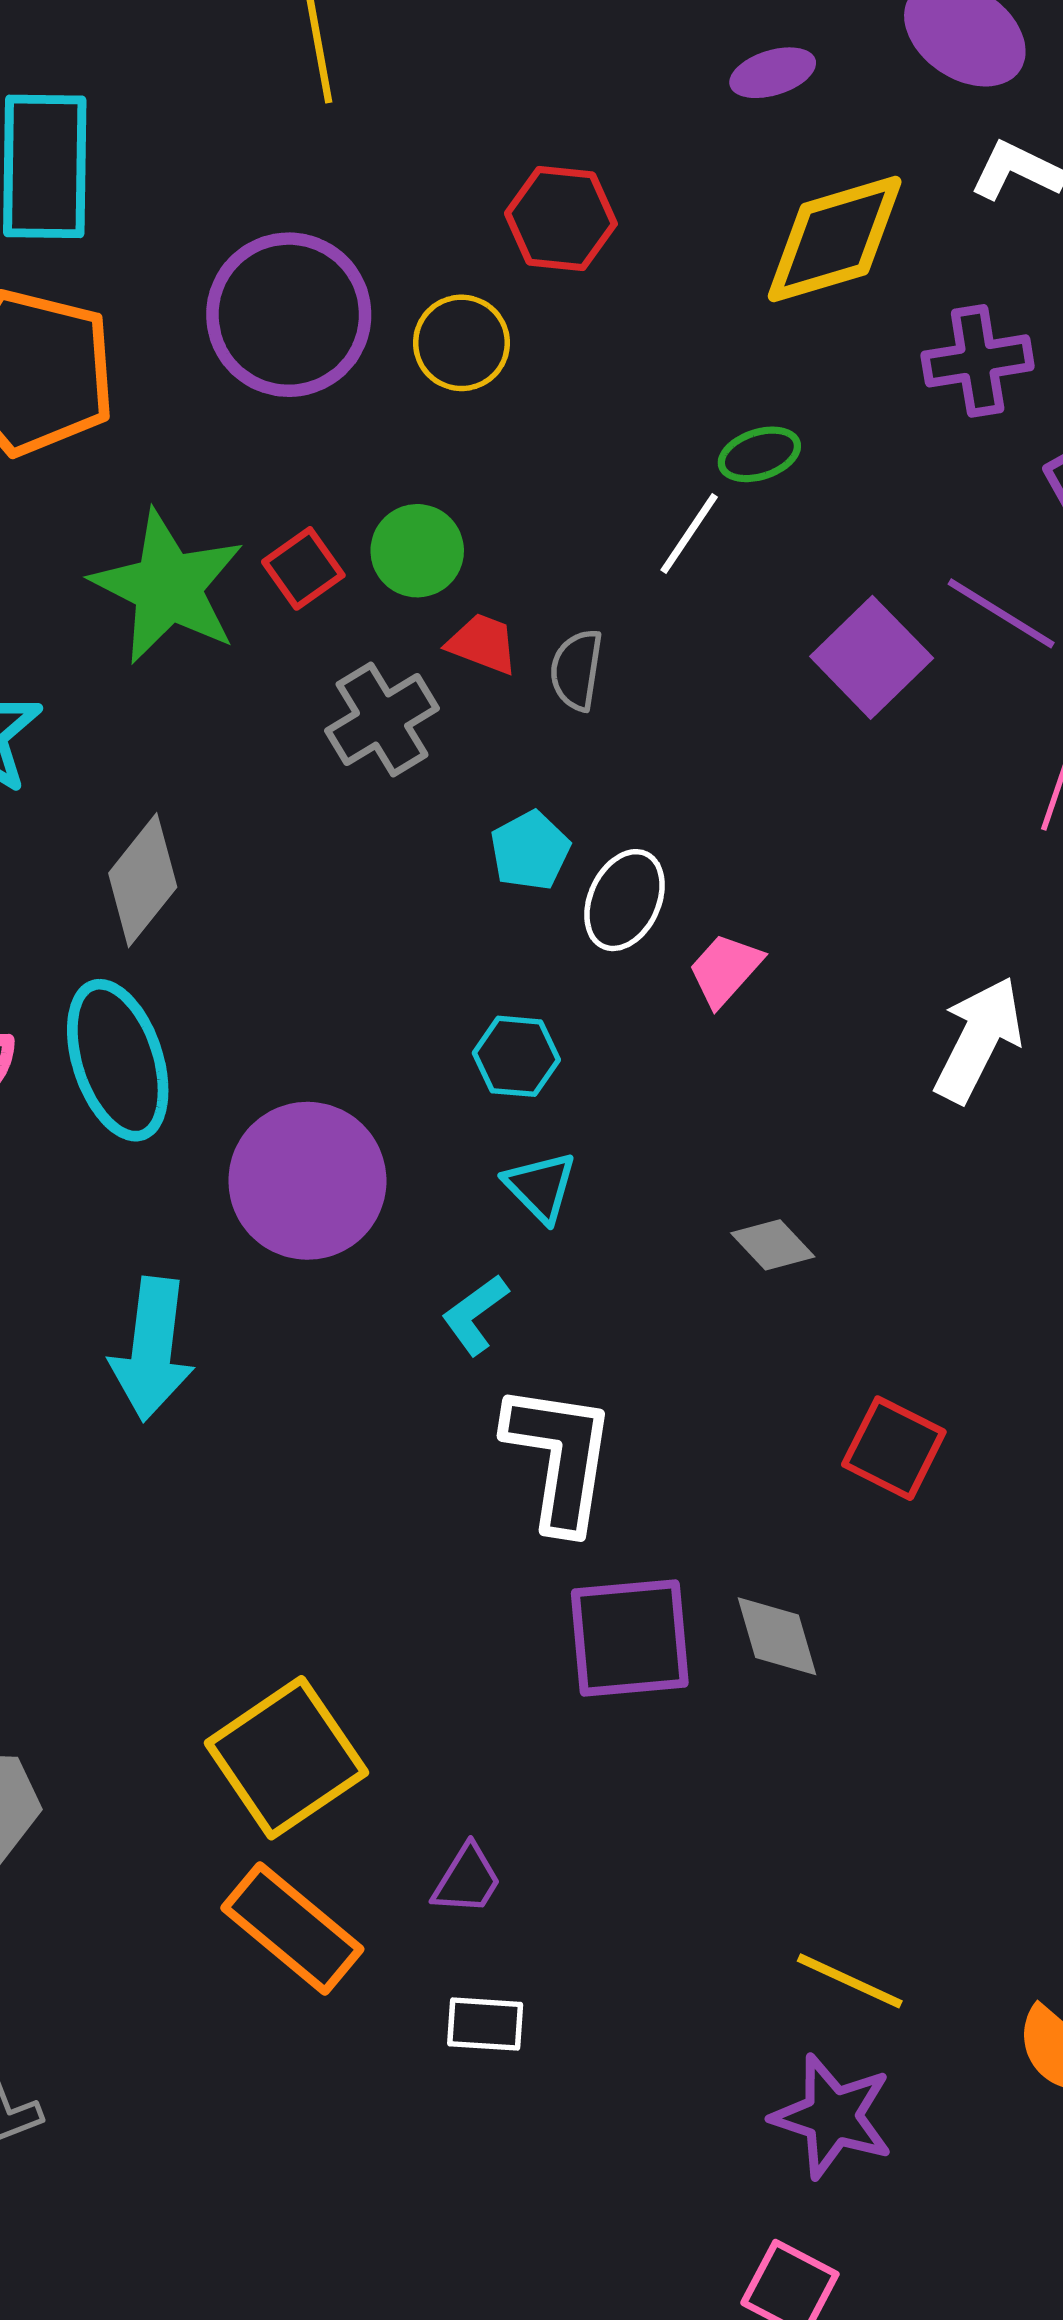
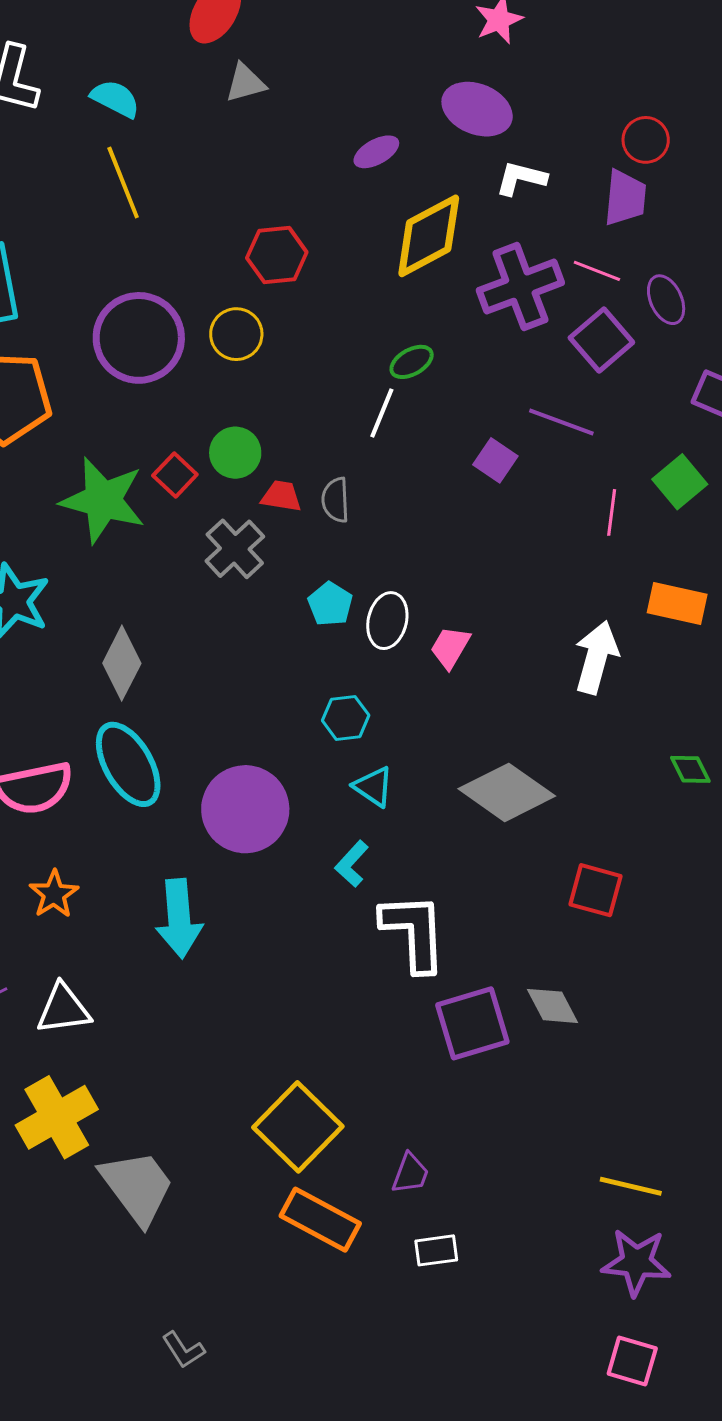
purple cross: (978, 361) -> (520, 287), size x1.4
purple square: (872, 657) -> (495, 460), size x0.7
gray diamond: (773, 1245) -> (507, 792), size x2.0

